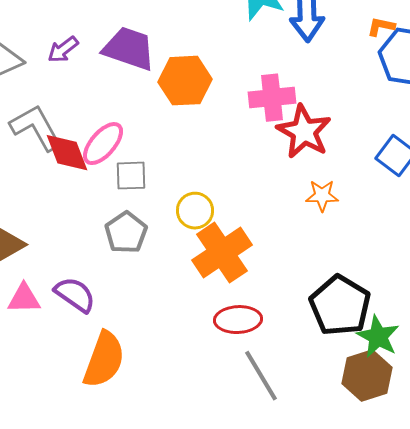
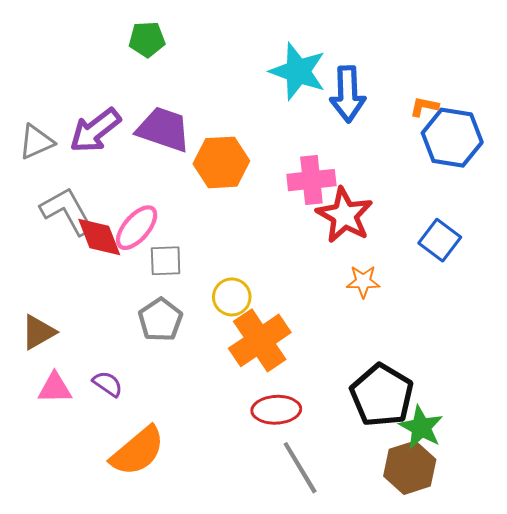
purple arrow: (63, 50) -> (95, 130), size x1.6
purple semicircle: (75, 295) -> (108, 384), size x0.7
orange semicircle: (104, 360) -> (138, 451), turned 30

